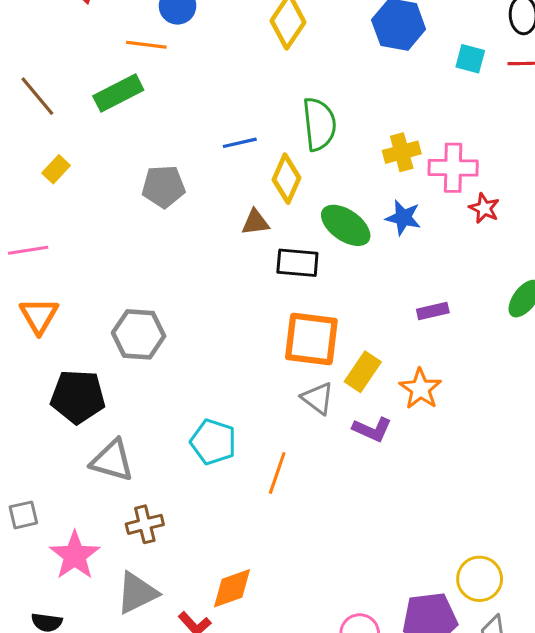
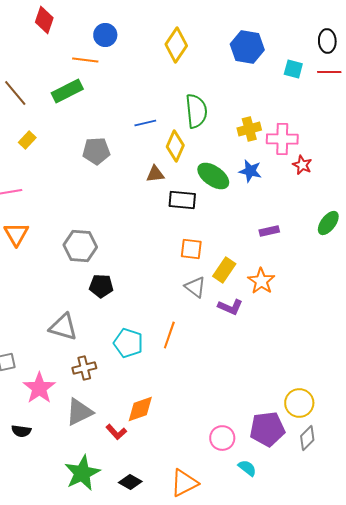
orange square: (311, 339) -> (191, 249), size x0.6
black pentagon: (78, 397) -> (101, 286), moved, size x0.7
cyan pentagon: (213, 442) -> (128, 343), moved

